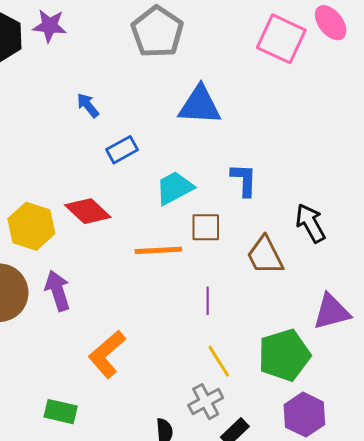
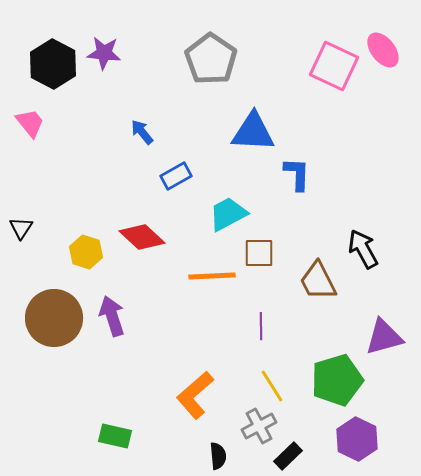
blue L-shape: (244, 180) -> (297, 174), moved
yellow hexagon: (31, 226) -> (86, 252), size x0.7
orange L-shape: (107, 354) -> (195, 395), moved

